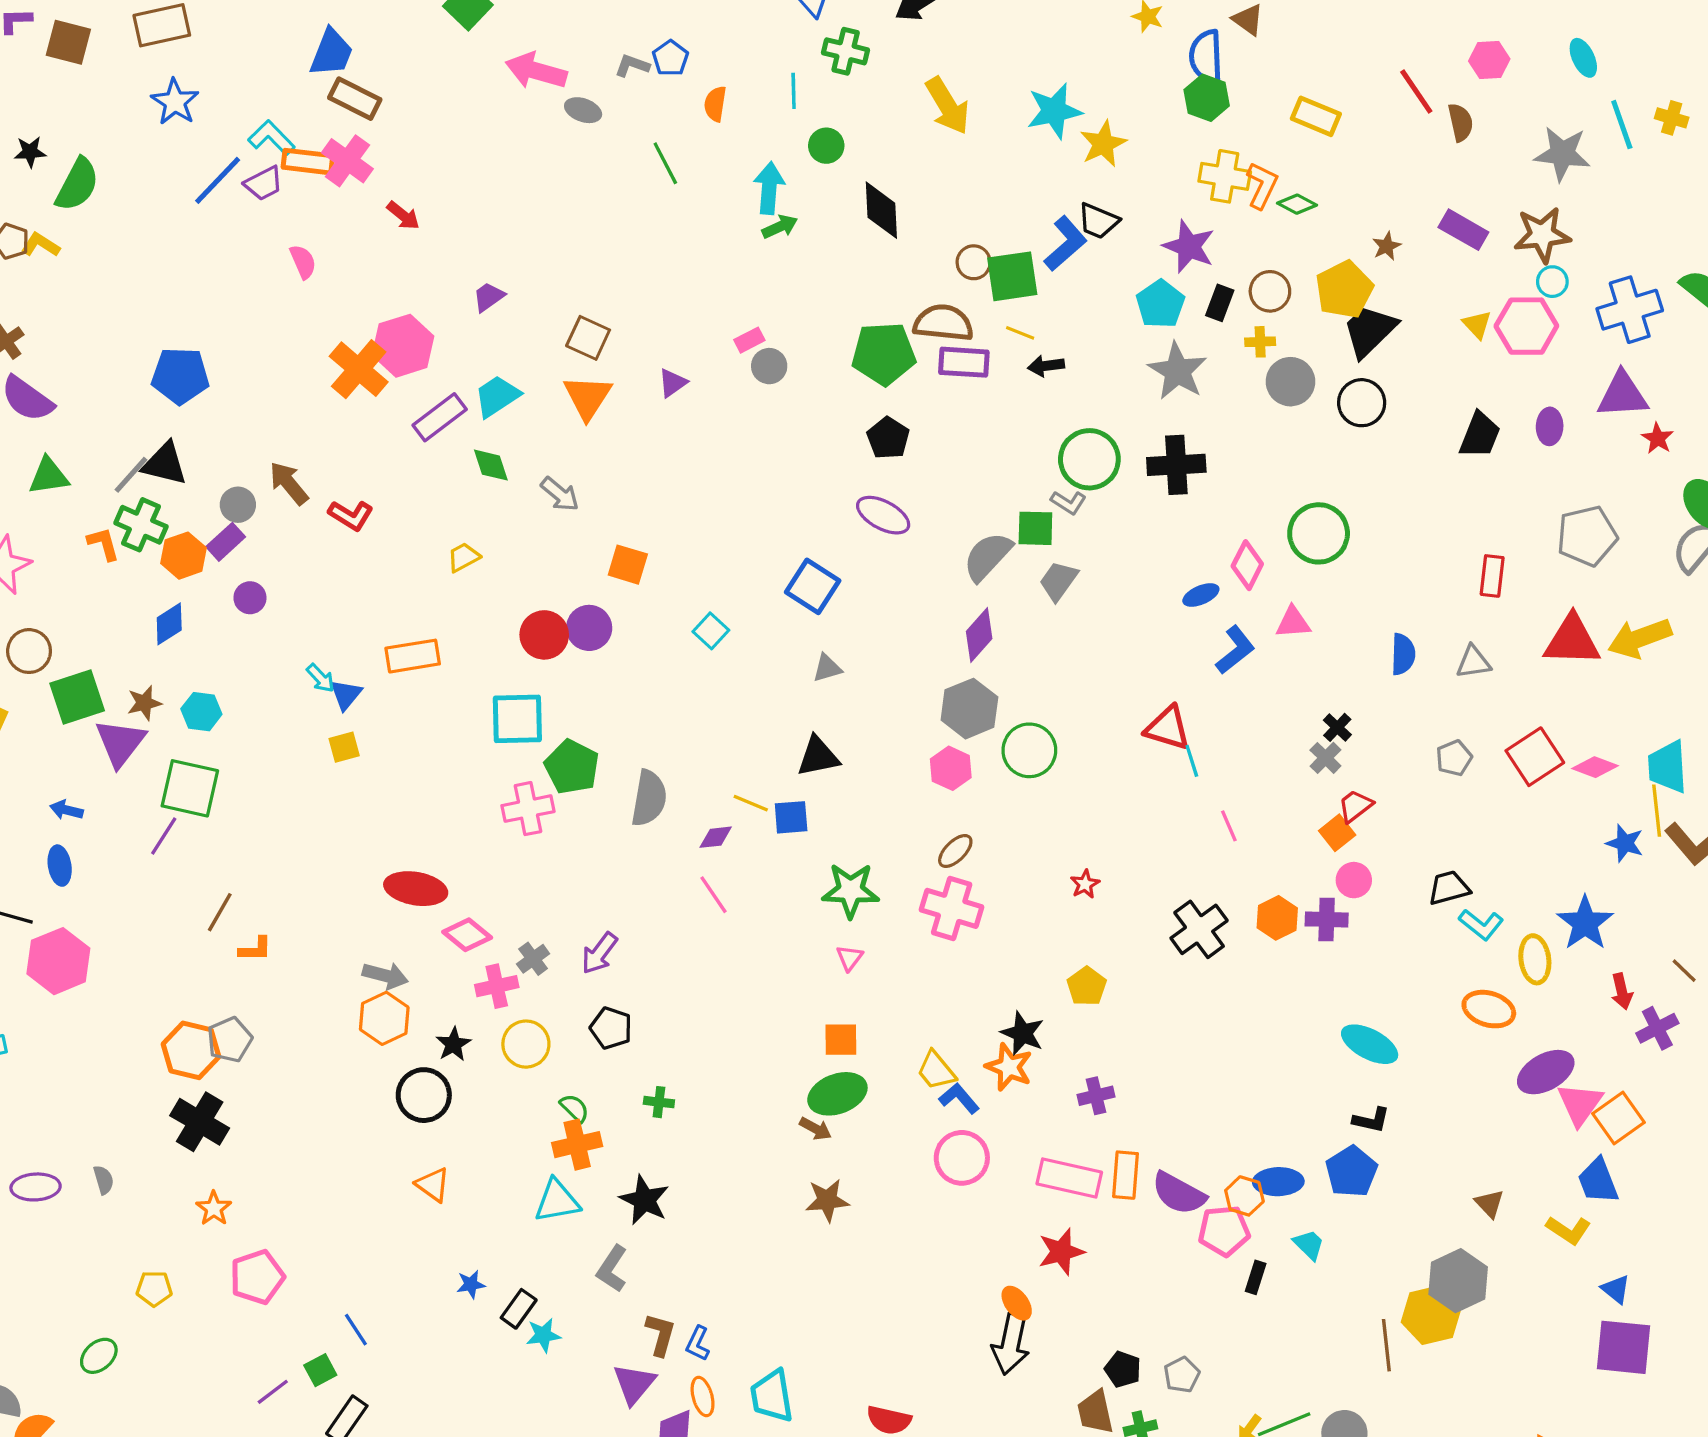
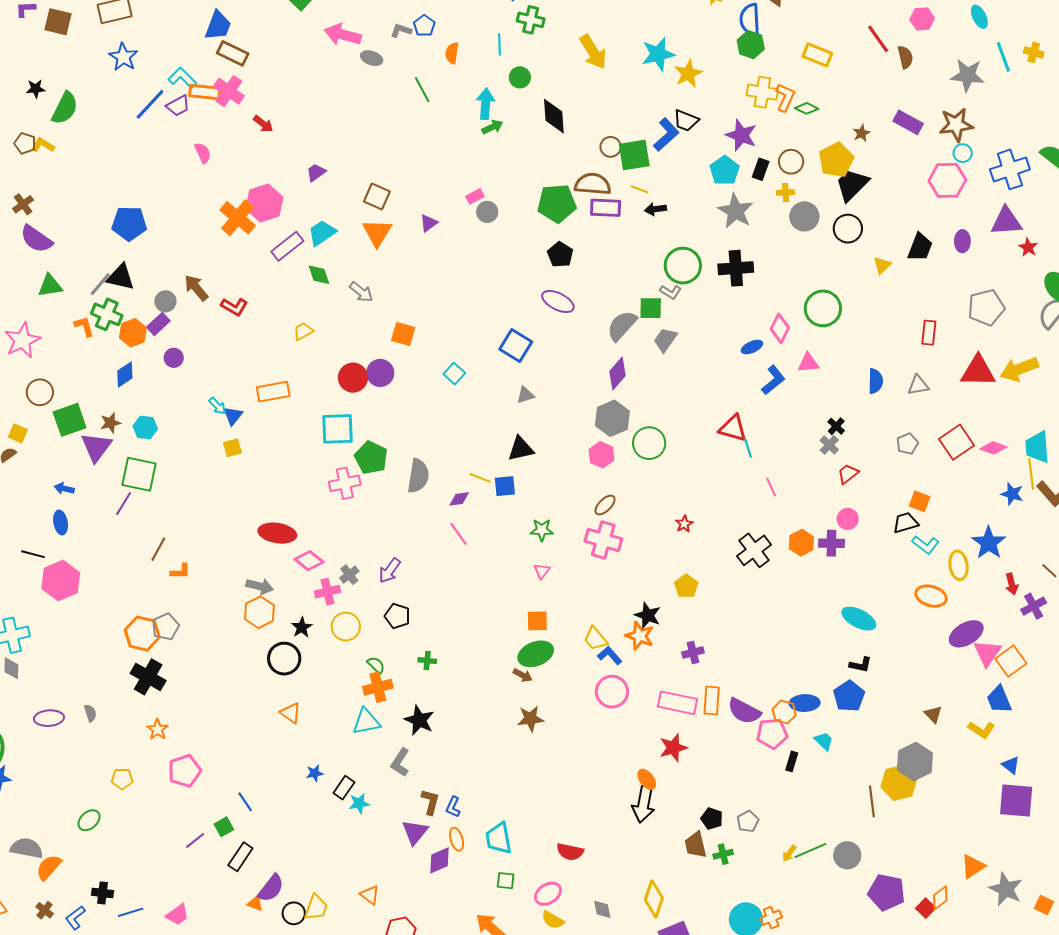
yellow triangle: (1477, 324) -> (882, 265), moved, turned 30
orange square: (1337, 833) -> (920, 501), moved, turned -30
green star: (851, 890) -> (542, 530), size x0.7

